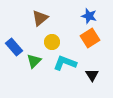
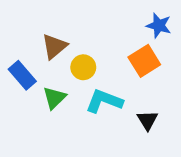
blue star: (89, 16) -> (159, 26), moved
brown triangle: (40, 18) -> (54, 46), moved

